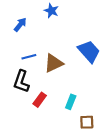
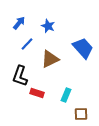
blue star: (51, 11) -> (48, 26), moved
blue line: (29, 57) -> (27, 44), moved, turned -32
red rectangle: (40, 100) -> (37, 93), turned 72

